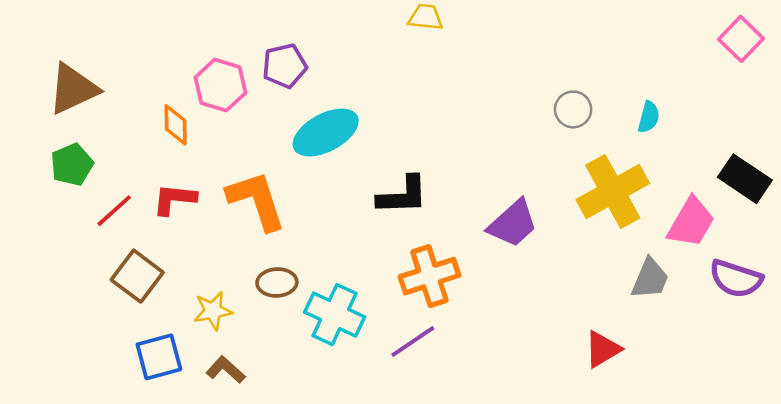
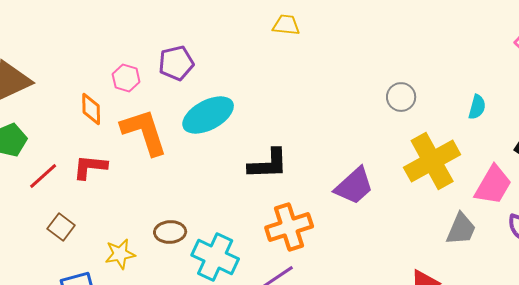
pink hexagon: (221, 85) -> (126, 78), size x0.7
cyan semicircle: (649, 117) -> (477, 107), moved
orange L-shape: (256, 200) -> (144, 132), moved
brown square: (137, 276) -> (61, 227), size x0.7

